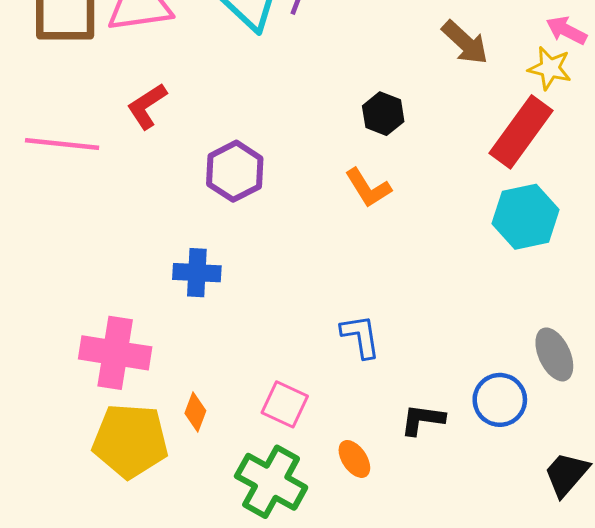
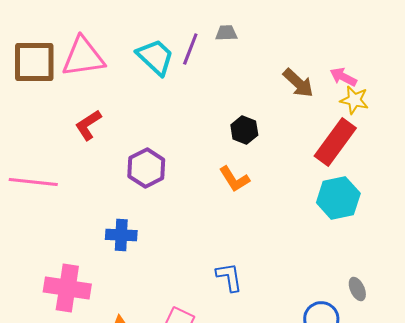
pink arrow: (566, 30) -> (343, 77), moved
pink line: (62, 144) -> (33, 182), moved
gray ellipse: (554, 354) -> (357, 289), size x0.7

